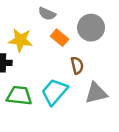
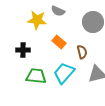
orange rectangle: (60, 38) -> (59, 42), moved
yellow star: (21, 40) -> (37, 20), moved

